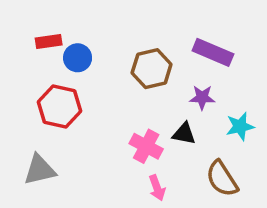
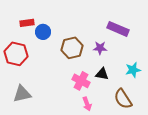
brown hexagon: (152, 69) -> (72, 48), moved
purple star: (202, 98) -> (100, 48), moved
red hexagon: (59, 107) -> (16, 54), moved

